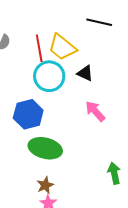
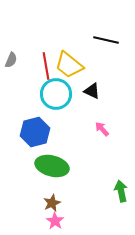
pink arrow: (95, 111) -> (102, 129), size x0.7

